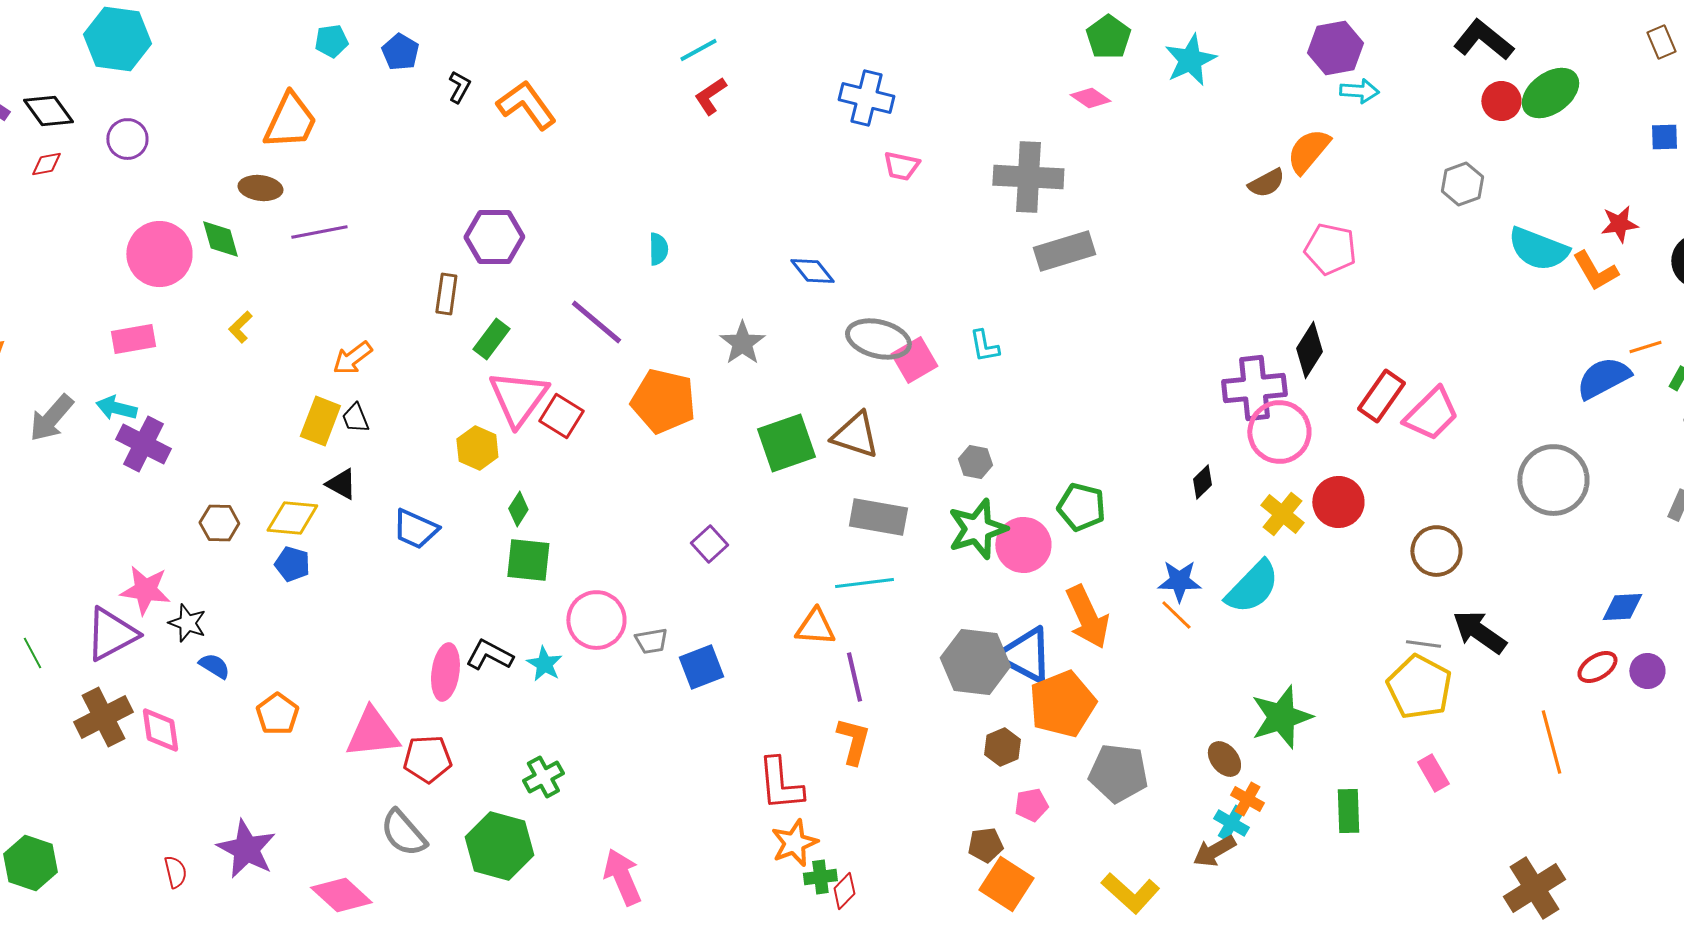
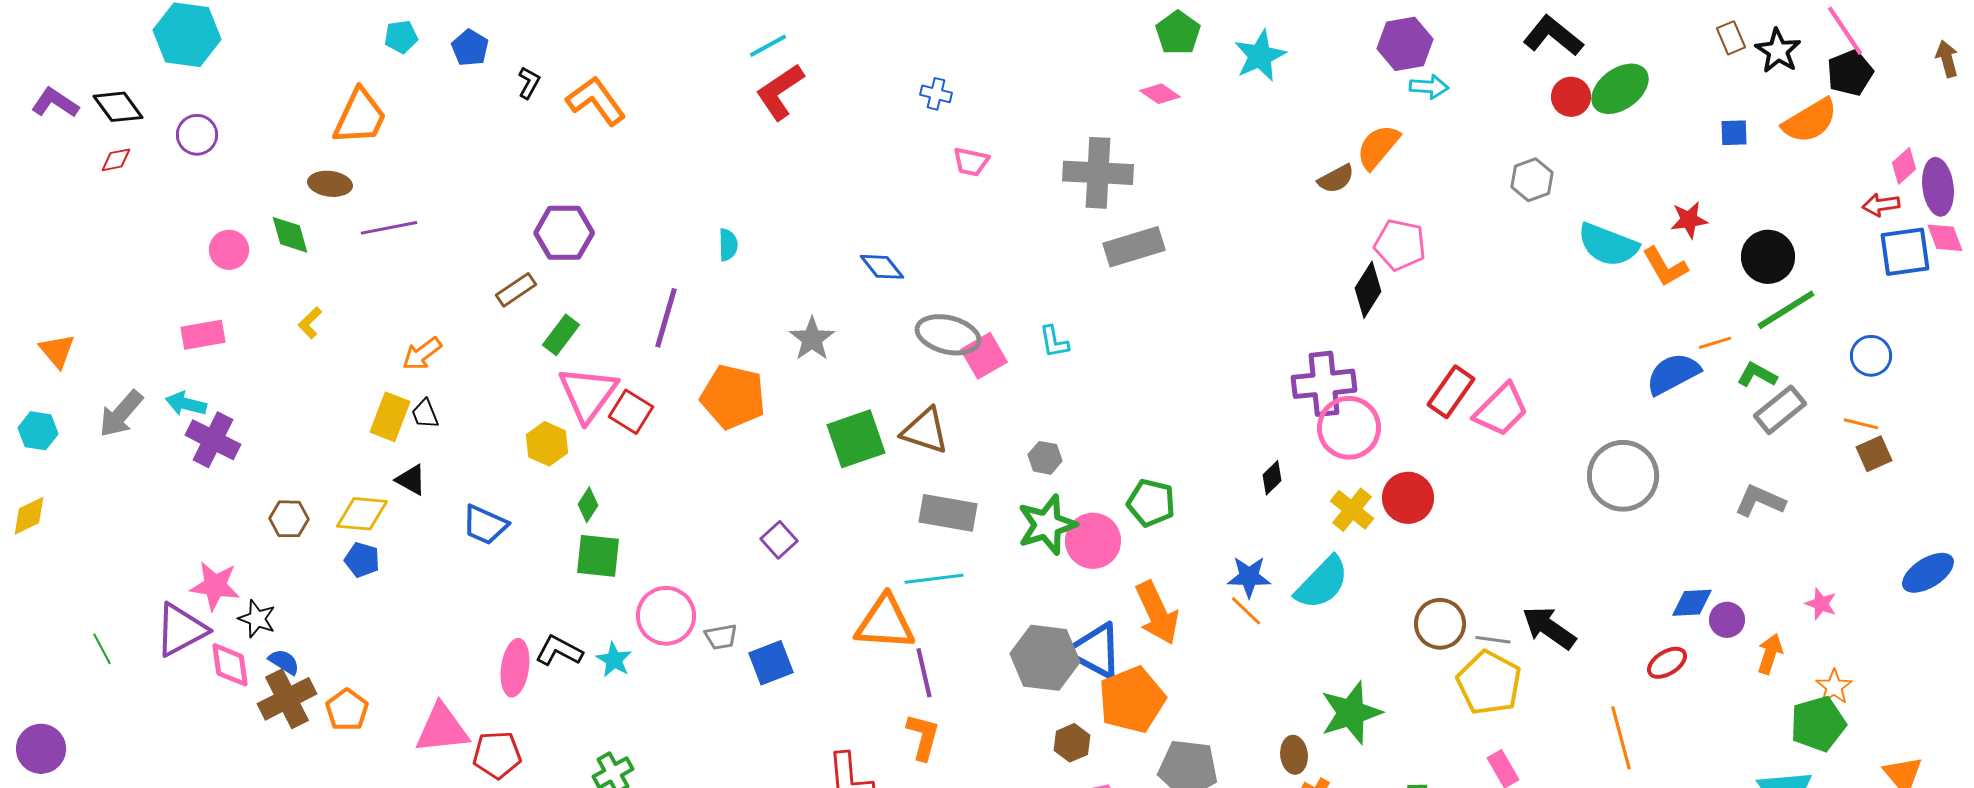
red L-shape: (710, 96) -> (780, 92), size x1.5
blue cross: (866, 98) -> (936, 94), size x0.6
pink circle: (159, 254) -> (229, 250), size x0.6
brown rectangle: (446, 294) -> (516, 290), turned 48
purple line: (596, 322) -> (666, 318), turned 66
black diamond: (1309, 350) -> (1368, 290), moved
brown circle: (1436, 551) -> (1440, 624), moved
orange triangle: (815, 627) -> (885, 623), size x1.5
purple circle: (1647, 671) -> (1727, 620), moved
brown cross: (103, 717) -> (287, 699), moved
pink diamond: (160, 730) -> (230, 665), moved
brown ellipse: (1224, 759) -> (1294, 755), turned 33

